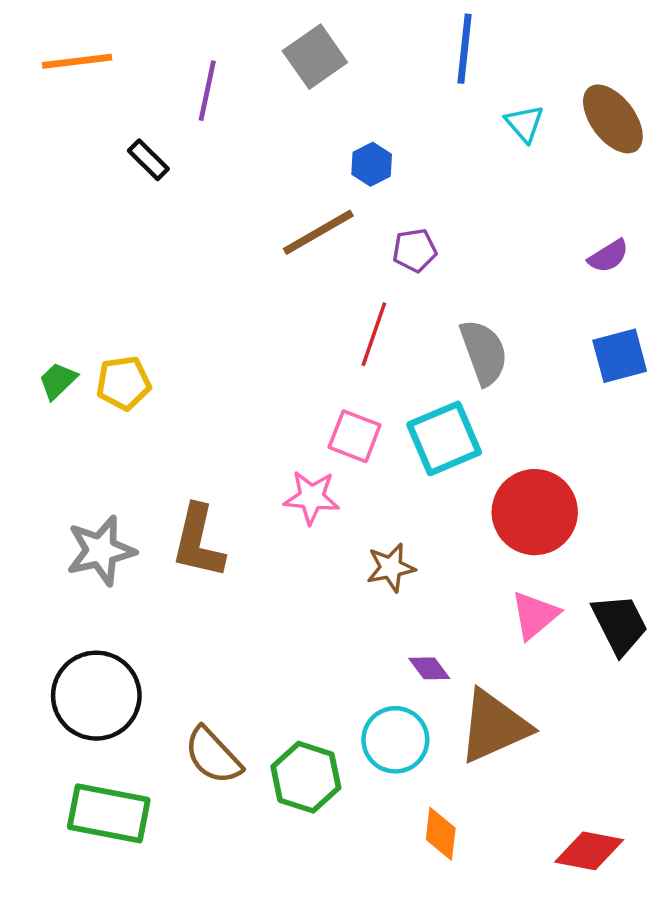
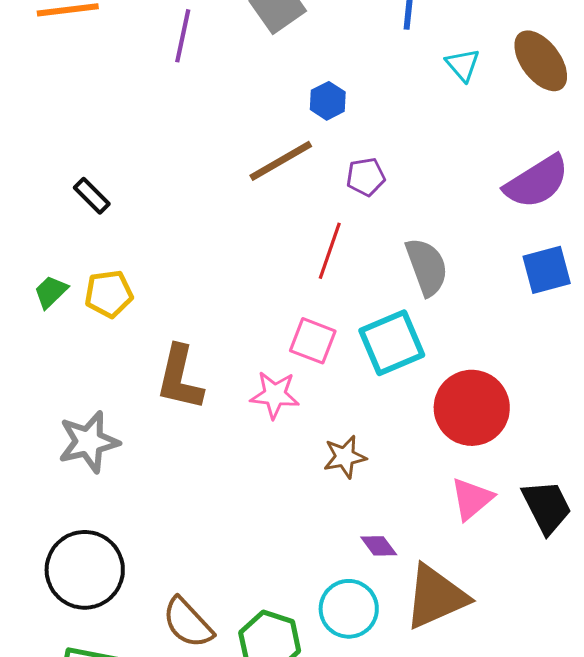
black rectangle: (148, 160) -> (92, 196), moved
purple semicircle: (608, 256) -> (537, 182), size x1.8
brown L-shape: (198, 542) -> (180, 378), moved

